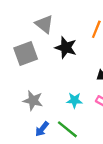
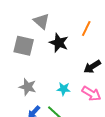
gray square: (26, 54) -> (24, 46), turned 30

